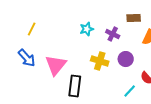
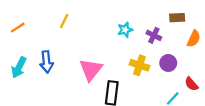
yellow line: (32, 29) -> (64, 21), moved
blue arrow: (27, 58) -> (46, 62), moved, turned 36

